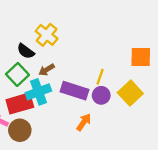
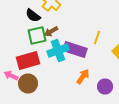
green square: (17, 74) -> (37, 36), moved, turned 30
cyan cross: (38, 92) -> (58, 50), moved
purple circle: (101, 95) -> (105, 86), moved

